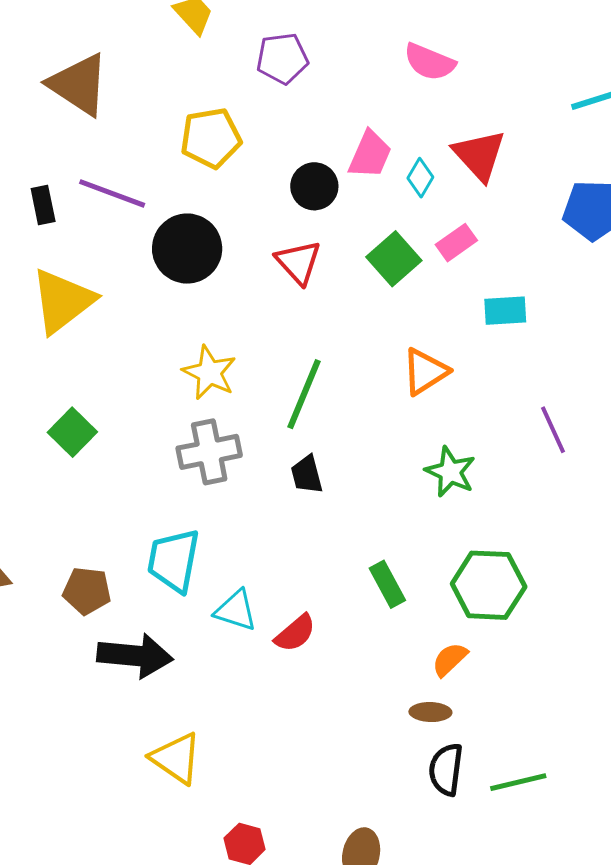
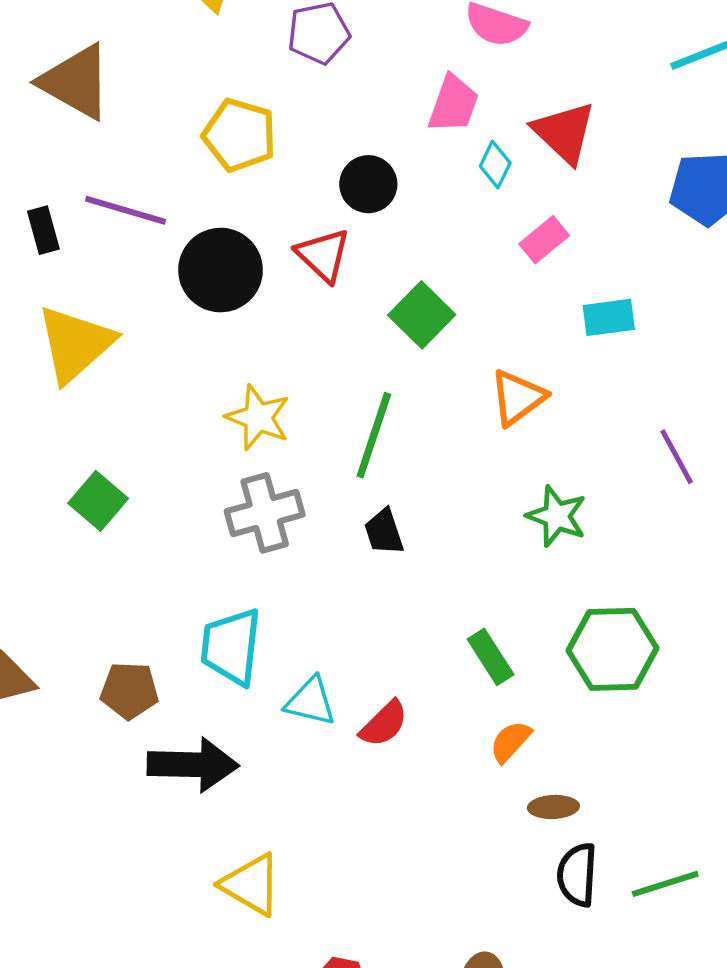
yellow pentagon: (211, 138) -> (240, 135), turned 30
pink trapezoid: (370, 155) -> (453, 104), moved
green square: (394, 259) -> (422, 315), moved
red triangle: (298, 262) -> (323, 255), moved
orange semicircle: (450, 659) -> (510, 742), moved

